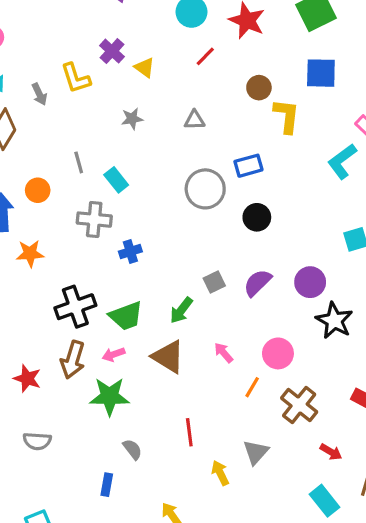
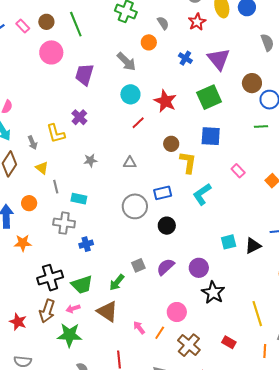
yellow triangle: (144, 68) -> (42, 168), moved
cyan L-shape: (342, 161) -> (202, 194), moved
cyan rectangle: (116, 180) -> (79, 199), turned -42
pink arrow: (224, 353) -> (139, 328), moved

